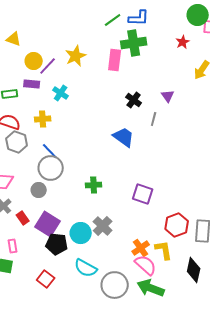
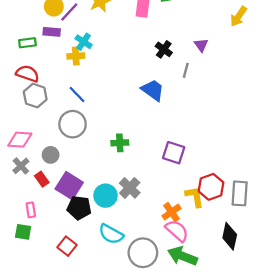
yellow cross: (43, 119) -> (76, 56), moved
blue line: (50, 151) -> (77, 94), moved
gray circle: (39, 190) -> (51, 155), moved
yellow L-shape: (164, 250) -> (195, 197), moved

